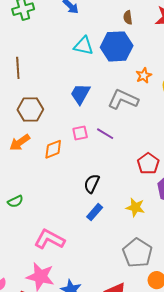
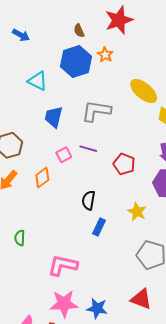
cyan triangle: (84, 46) -> (38, 81), moved, turned 30
orange star: (144, 76) -> (105, 55), moved
red pentagon: (148, 164) -> (124, 164), moved
green semicircle: (15, 201) -> (20, 238), turned 133
yellow star: (135, 207) -> (137, 212), turned 30

